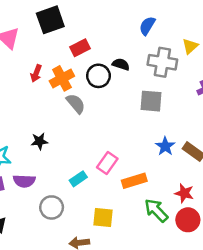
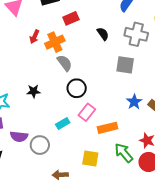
black semicircle: (121, 64) -> (103, 34), turned 32
black circle: (98, 76) -> (77, 88), moved
purple semicircle: (24, 181) -> (19, 136), moved
yellow square: (103, 218) -> (90, 158), moved

